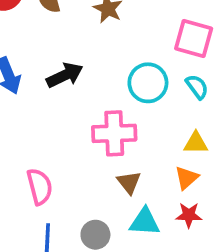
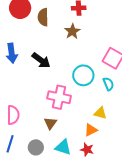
black arrow: (65, 75) -> (41, 60), turned 48
brown triangle: (129, 182) -> (50, 123), moved

